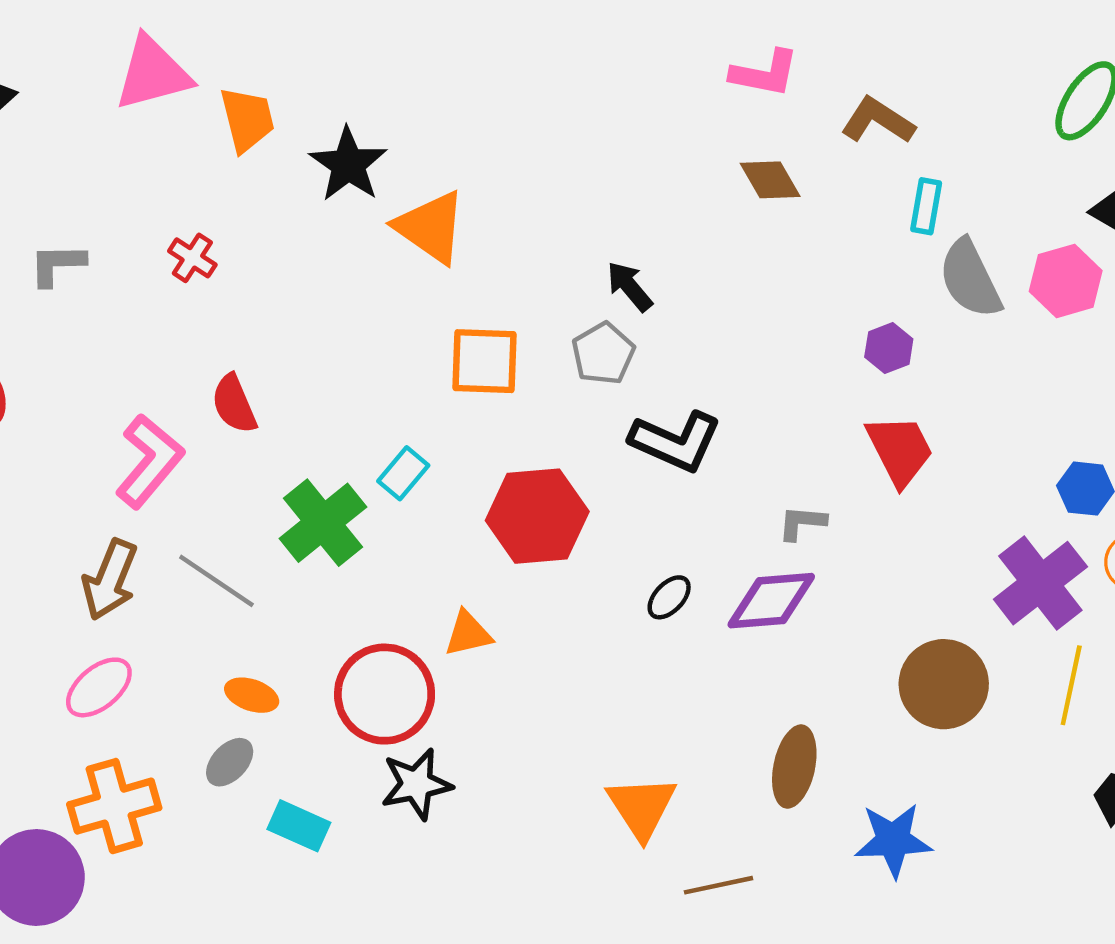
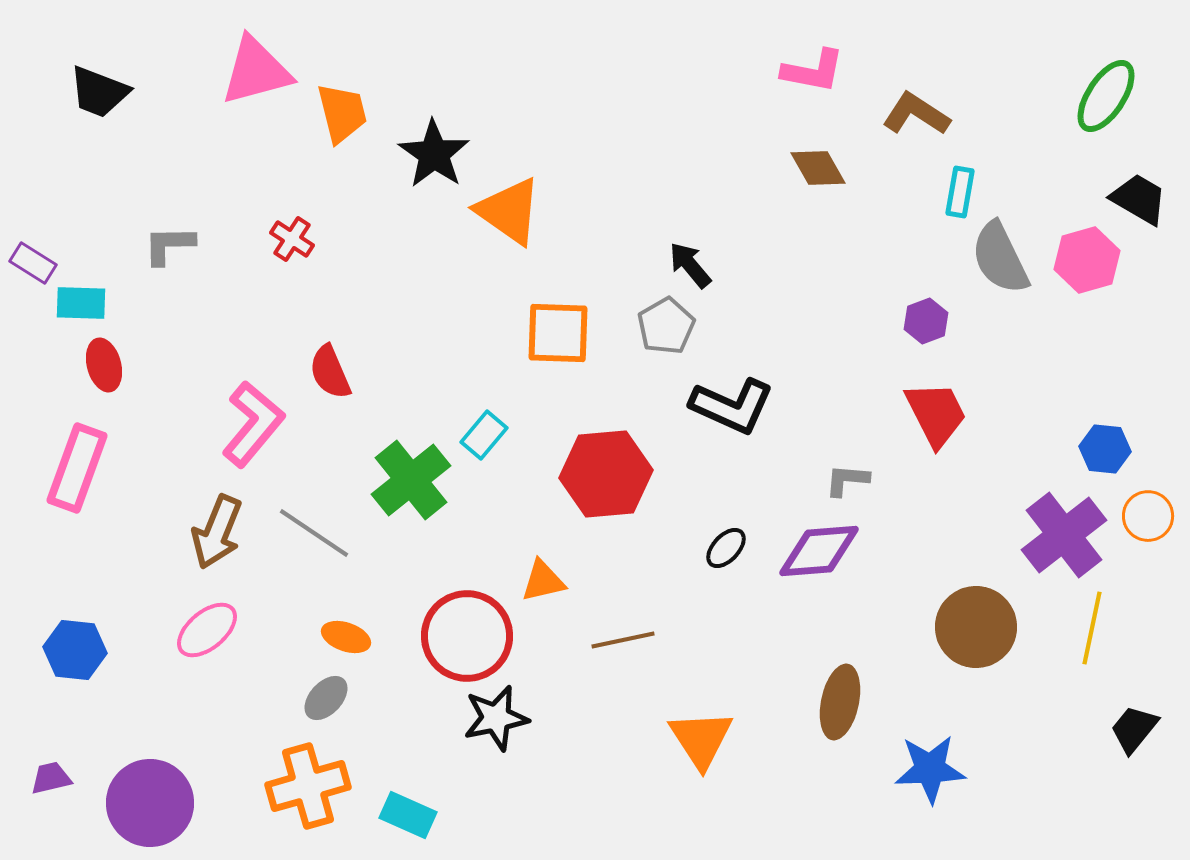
orange cross: (114, 806) -> (308, 786), moved
cyan rectangle: (299, 826) -> (408, 815), moved
brown line: (719, 885) -> (623, 640), moved

